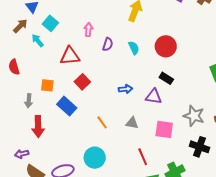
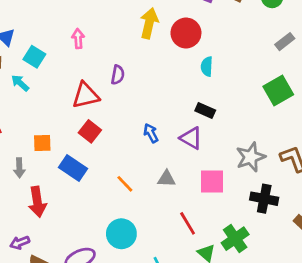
pink arrow: (88, 30) -> (78, 39), moved
red circle: (166, 46) -> (186, 33), moved
cyan semicircle: (134, 48) -> (207, 66), moved, turned -144
red triangle: (70, 56) -> (86, 95), moved
blue arrow: (125, 89) -> (151, 133), turned -104
purple triangle: (154, 97) -> (191, 138), turned 30
gray star: (194, 116) -> (251, 157), turned -30

